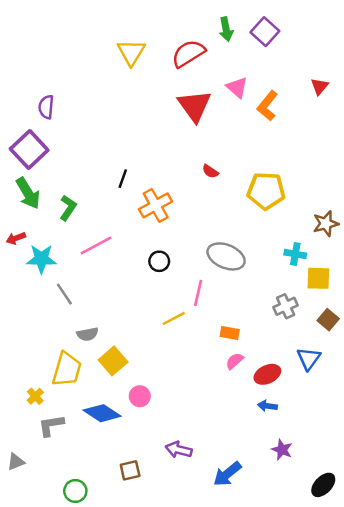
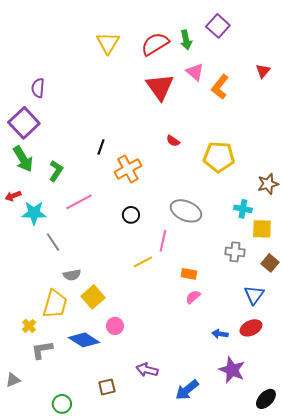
green arrow: (226, 29) -> (186, 40), moved
gray cross: (286, 306) -> (235, 252), turned 30
red ellipse: (267, 374) -> (251, 328), moved
purple star: (282, 450) -> (232, 370), size x1.5

